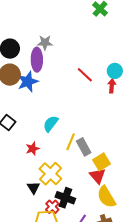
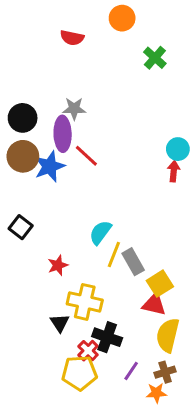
red line: (85, 75) -> (86, 156), moved
cyan semicircle: (51, 124) -> (100, 232), moved
yellow cross: (50, 174) -> (85, 302), turned -30
red triangle: (97, 176) -> (154, 304), turned -36
yellow semicircle: (106, 197) -> (168, 335), turned 45

